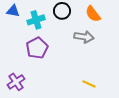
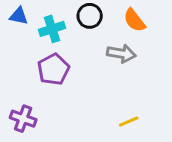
purple cross: (16, 82) -> (23, 119), turned -36
yellow line: (89, 84) -> (129, 122), turned -48

